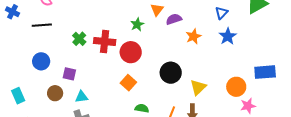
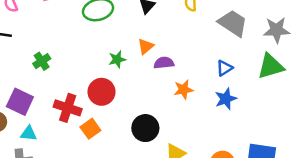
red cross: (105, 42) -> (68, 108), moved
purple square: (69, 74) -> (20, 102), size x1.5

